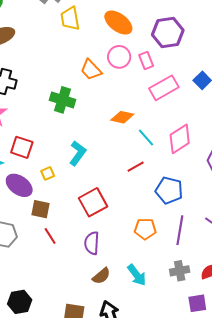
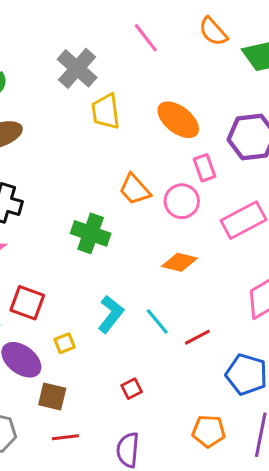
pink circle: (119, 57) -> (182, 201), moved
pink rectangle: (146, 60) -> (204, 168), moved
cyan line: (146, 138) -> (157, 321), moved
red square: (93, 202) -> (132, 389), size x0.5
red line: (50, 236) -> (65, 437), turned -66

